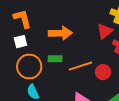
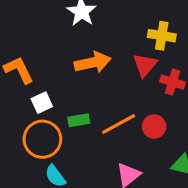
orange arrow: (60, 33) -> (93, 62), moved
white square: (20, 42) -> (42, 103), moved

